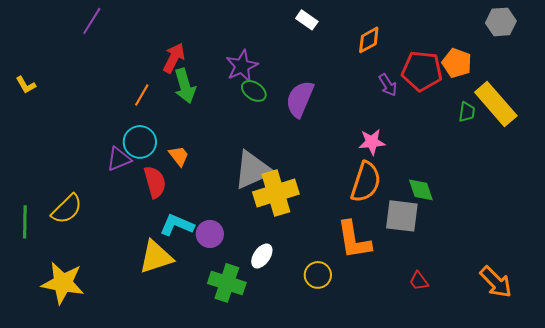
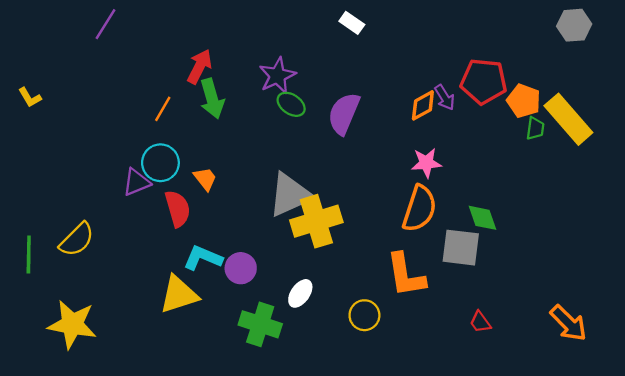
orange diamond: (369, 40) -> (423, 105), moved
orange pentagon: (457, 63) -> (524, 101), moved

